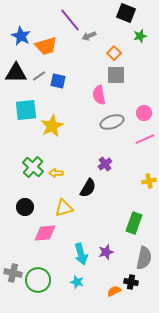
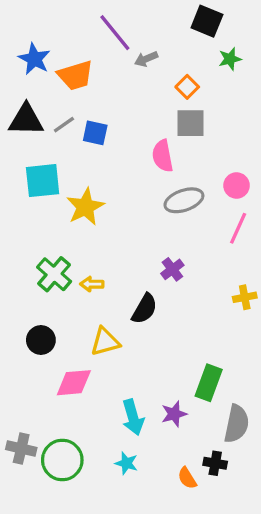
pink line: (145, 139) -> (238, 228), turned -42
green rectangle: (134, 223) -> (209, 383), moved
orange semicircle: (114, 291) -> (187, 478), turned -96

